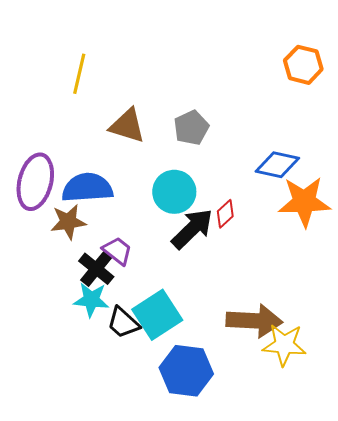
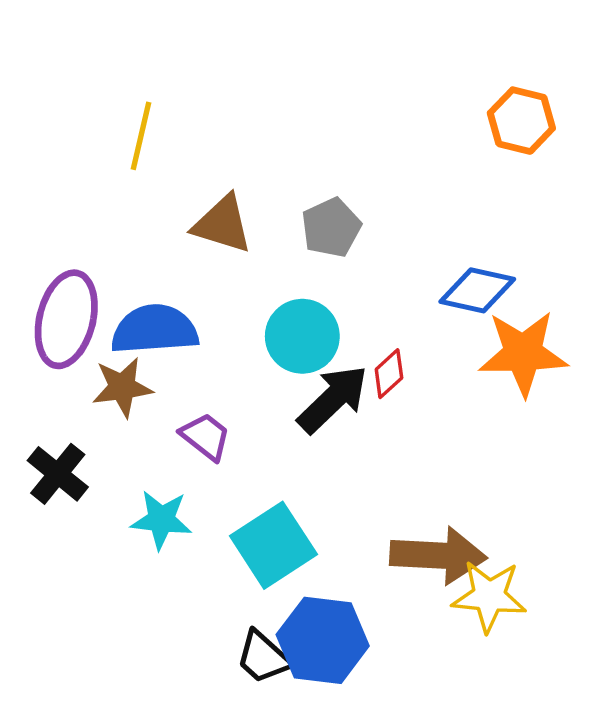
black cross: (96, 269) -> (58, 474), moved
black trapezoid: (123, 323) -> (263, 657), moved

